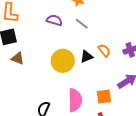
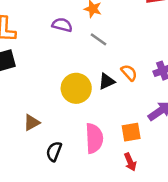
purple semicircle: (54, 20) -> (62, 25), moved
brown triangle: (18, 58) -> (32, 123), moved, turned -48

